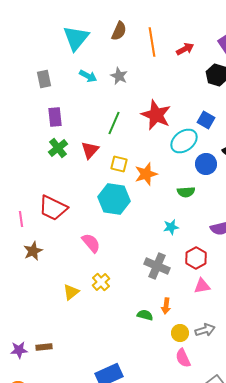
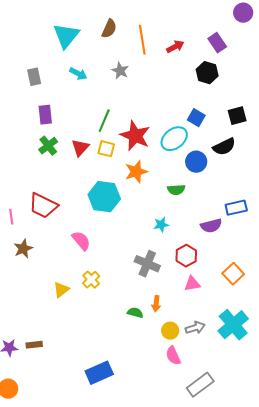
gray star: (119, 76) -> (120, 71), moved
red star: (156, 115) -> (135, 136), moved
yellow square: (119, 164) -> (106, 149), moved

